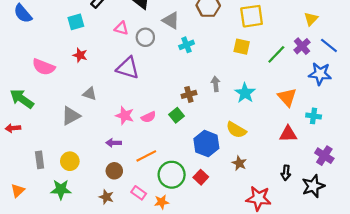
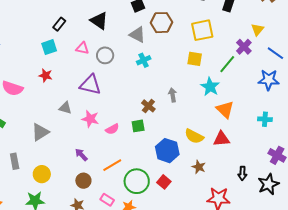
gray triangle: (171, 20) -> (137, 35), moved
cyan square: (76, 22) -> (49, 47), moved
purple cross: (302, 46) -> (244, 47), moved
cyan star: (245, 93) -> (210, 87), moved
gray triangle: (90, 94) -> (65, 108), moved
brown cross: (189, 94) -> (148, 106), turned -32
orange triangle: (287, 97) -> (225, 110), moved
green square: (177, 115) -> (138, 126), turned 32
pink star: (125, 116) -> (90, 119), moved
red triangle: (288, 134) -> (221, 139), moved
purple arrow: (114, 143) -> (81, 155), turned 48
gray rectangle: (40, 160) -> (15, 161), moved

